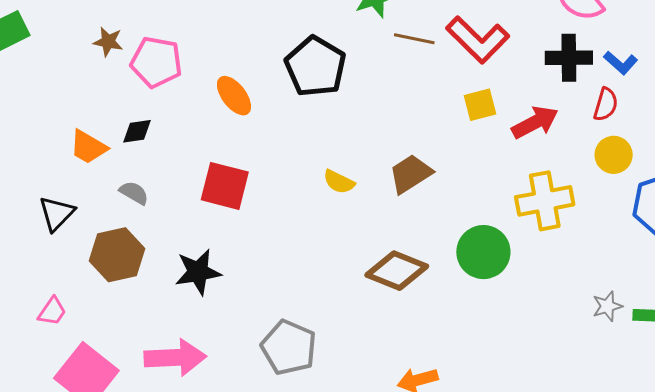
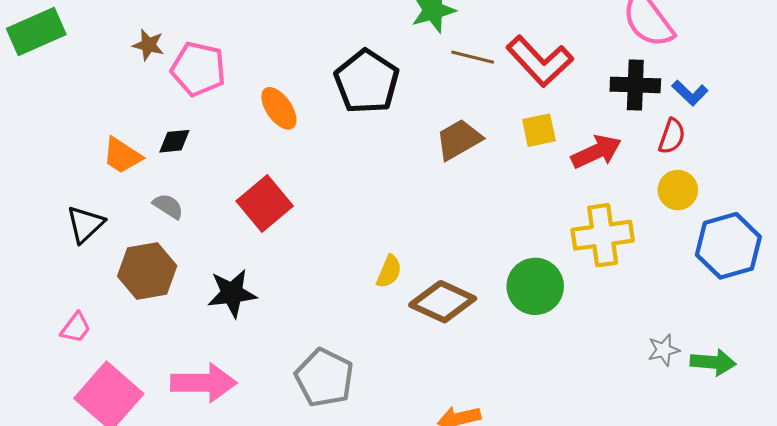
brown trapezoid: (410, 174) -> (459, 140), moved
yellow semicircle: (339, 182) -> (389, 271), moved, turned -96
red square: (225, 186) -> (265, 204), turned 33

